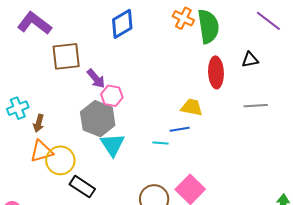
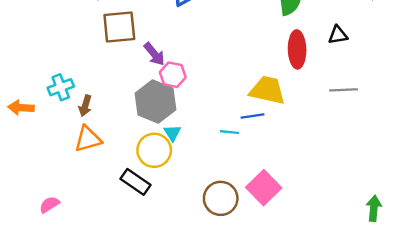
yellow trapezoid: (192, 107) -> (267, 90), size x1.4
cyan triangle: (112, 145) -> (172, 133), size x0.6
yellow circle: (60, 160) -> (154, 150), moved

